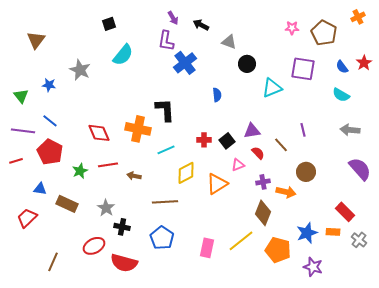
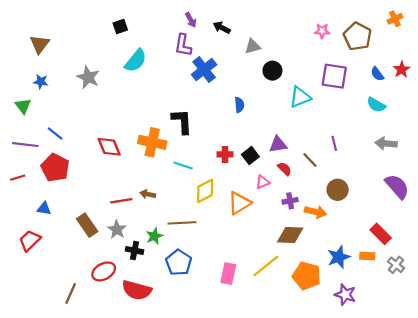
gray triangle: (229, 42) -> (253, 46), turned -35
blue star: (49, 85) -> (41, 82), moved
cyan line: (166, 150) -> (183, 165), turned 42
red line: (108, 165) -> (121, 201), moved
green star: (80, 171) -> (154, 236), moved
brown rectangle: (67, 204) -> (87, 225), moved, turned 30
brown diamond: (263, 213) -> (290, 235), turned 70
brown line: (53, 262) -> (71, 293), moved

